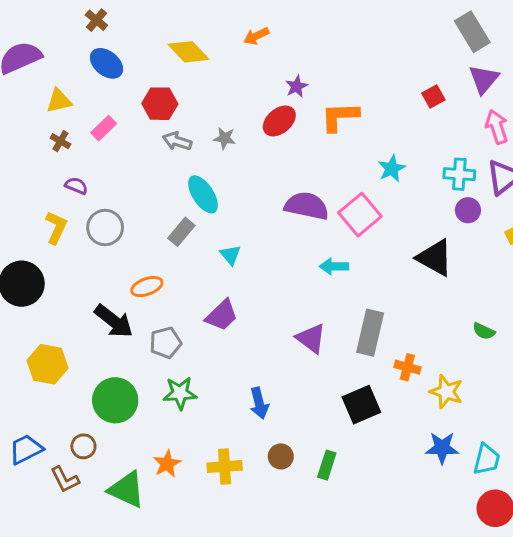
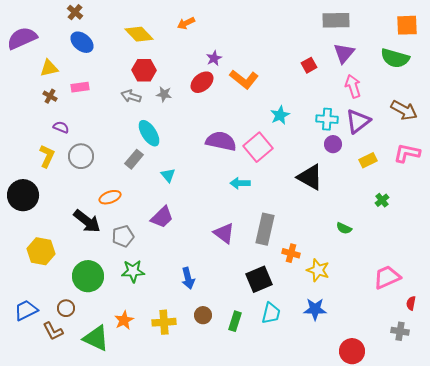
gray rectangle: (472, 32) -> (336, 20), turned -60
red hexagon: (160, 104) -> (144, 70), moved
orange L-shape: (340, 117) -> (244, 79), turned -140
pink rectangle: (104, 128) -> (80, 87), turned 36
cyan trapezoid: (487, 459) -> (271, 313), moved

